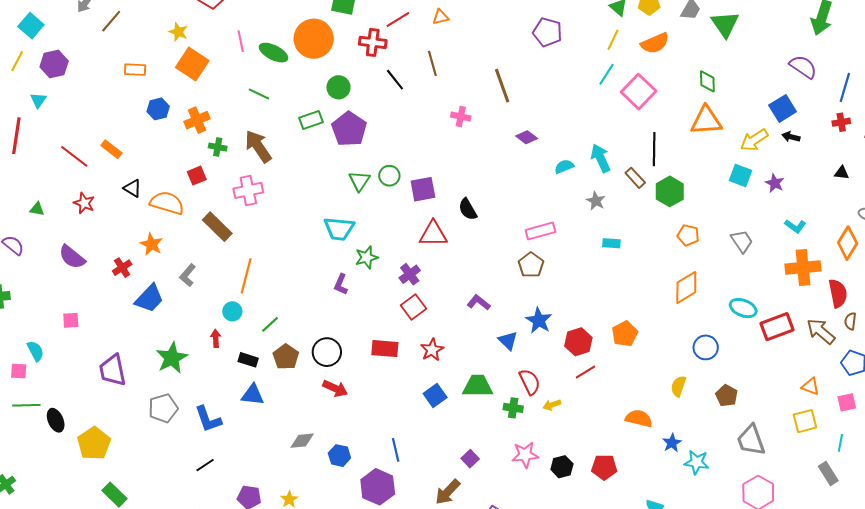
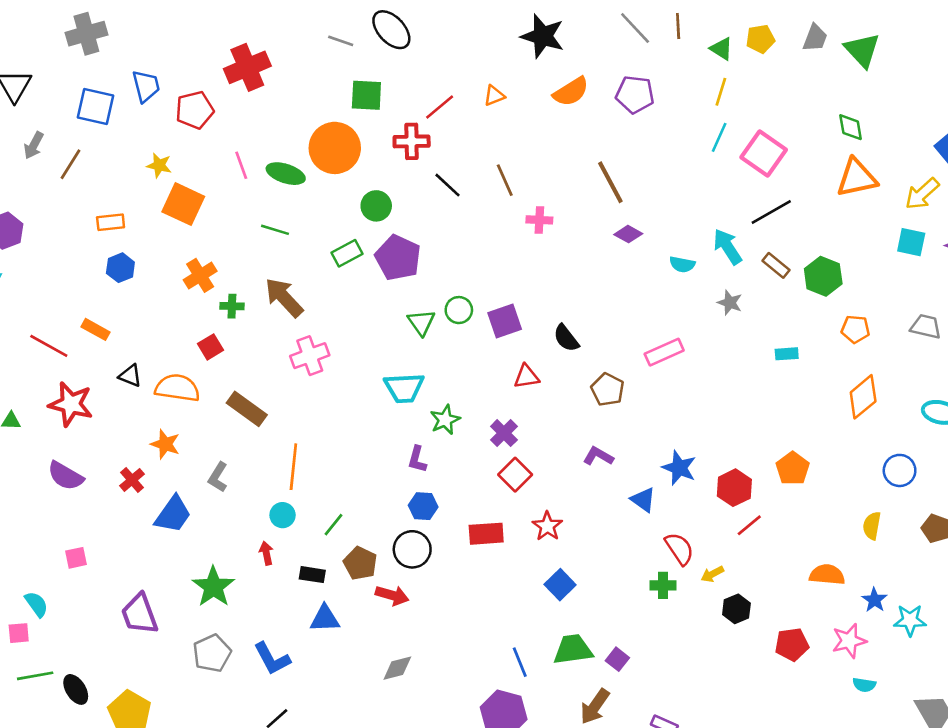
orange semicircle: (655, 43) -> (571, 92), moved
brown line: (432, 63) -> (505, 180), moved
brown line: (502, 86) -> (610, 182), moved
blue hexagon: (158, 109) -> (120, 268), moved
black line: (654, 149) -> (771, 212), moved, turned 68
cyan semicircle: (564, 166) -> (682, 264), turned -138
pink cross: (248, 190) -> (310, 356), moved
red star: (84, 203) -> (71, 404), size x1.6
red triangle: (433, 234) -> (526, 377), size x0.7
gray trapezoid: (742, 241) -> (926, 327), turned -35
cyan rectangle: (611, 243) -> (787, 354), moved
brown pentagon: (531, 265) -> (607, 390), moved
green trapezoid: (478, 386) -> (573, 650), moved
red arrow: (335, 388) -> (392, 595), moved
pink star: (525, 455) -> (849, 641), moved
blue hexagon: (339, 456) -> (423, 506), moved
black hexagon: (562, 467) -> (736, 609), moved

